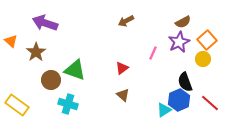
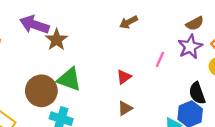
brown star: (36, 52) -> (56, 40), moved
brown circle: (51, 80) -> (41, 91), size x1.4
brown triangle: (123, 95) -> (125, 108), turned 48

